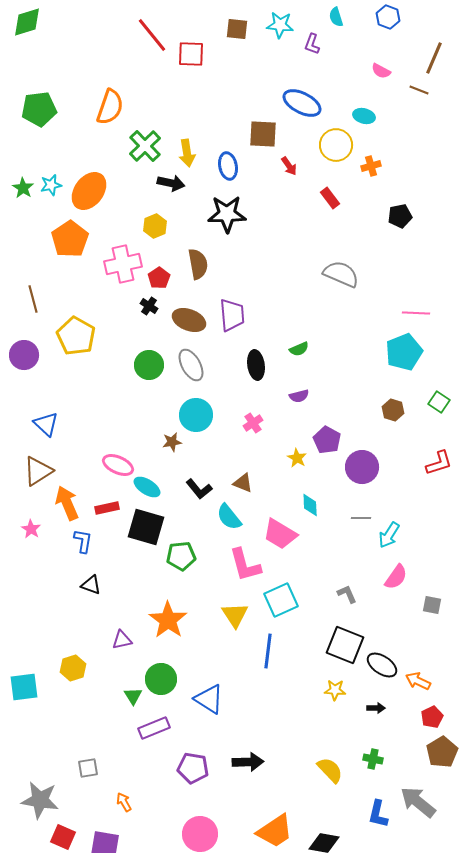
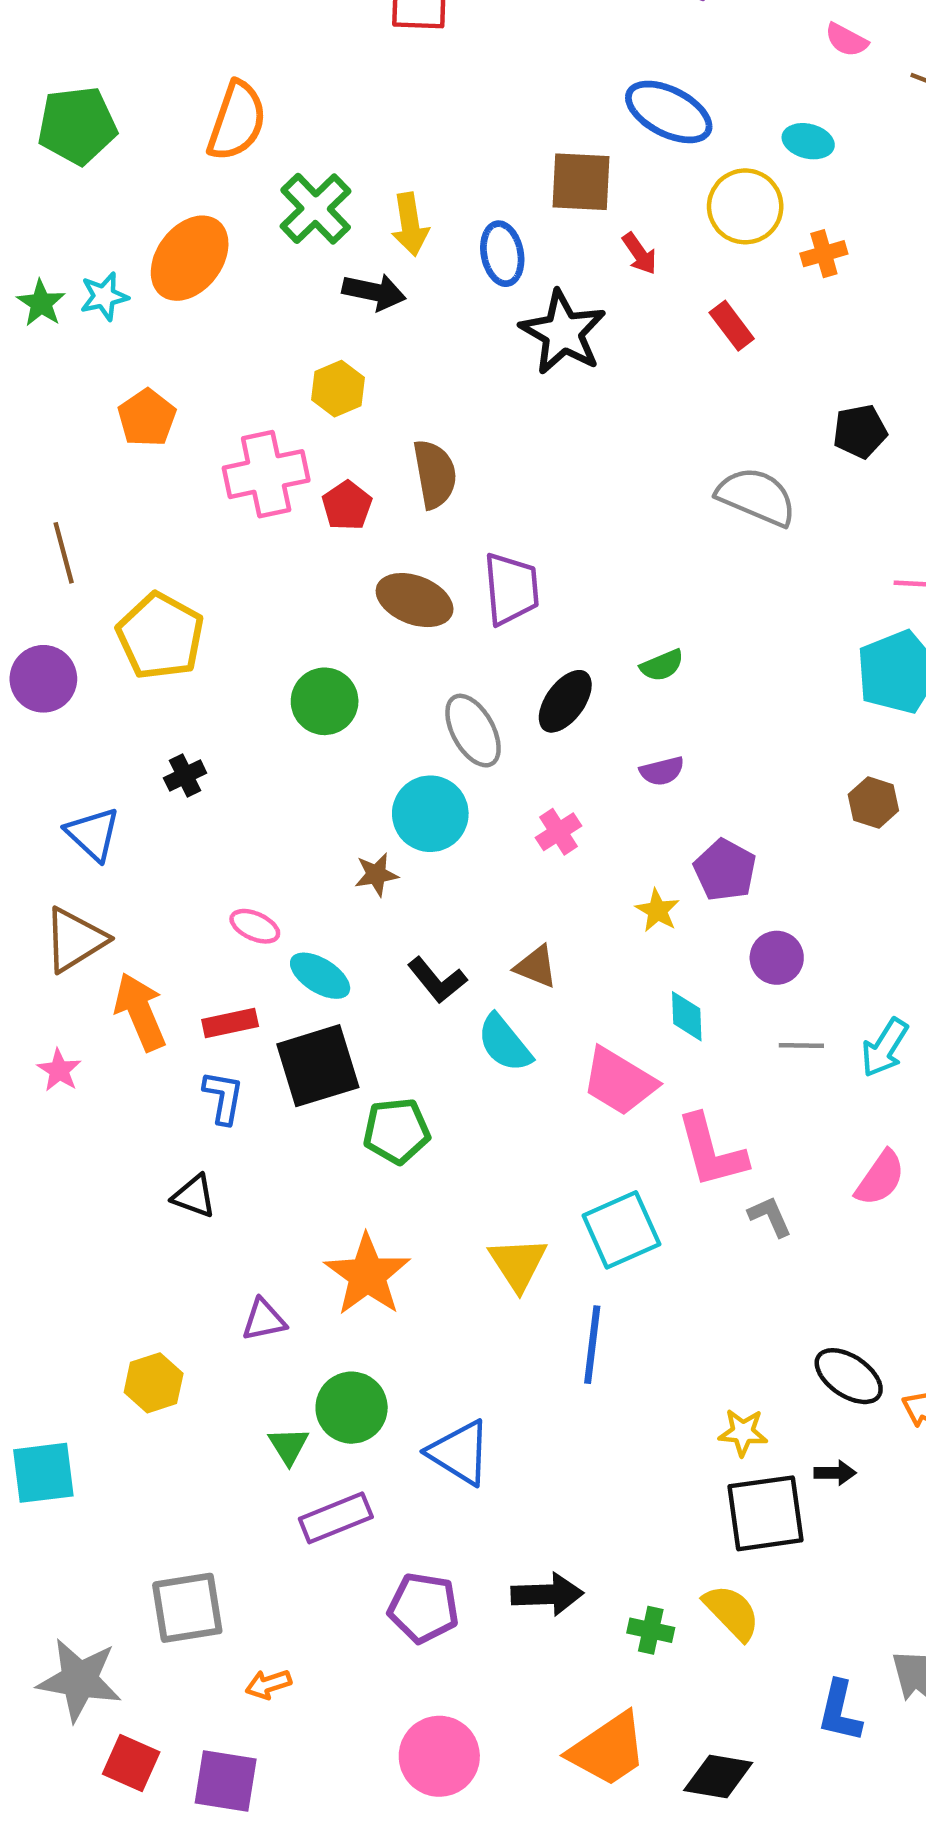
orange ellipse: (89, 191) -> (190, 258), moved
black star: (227, 214) -> (563, 332), moved, turned 30
black pentagon: (400, 216) -> (860, 431), moved
orange pentagon: (70, 239) -> (147, 418), size x0.7
black cross: (149, 306) -> (185, 776), moved, turned 30
gray ellipse: (191, 365) -> (473, 731), moved
black ellipse: (256, 365) -> (565, 701), turned 44
pink ellipse: (118, 465) -> (255, 926), size x0.7
purple circle: (362, 467) -> (777, 958), moved, size x0.7
black square: (146, 527) -> (318, 1066), turned -33
cyan arrow: (389, 535) -> (885, 1048), moved
blue L-shape: (83, 541) -> (223, 1097), moved
pink L-shape: (245, 565) -> (711, 1151), moved
black square: (345, 645) -> (765, 1513), moved, turned -30
cyan square: (24, 687) -> (43, 1473), moved
green cross: (373, 759) -> (651, 1630), moved
gray square: (88, 768) -> (187, 1608), size x1.6
orange arrow: (124, 802) -> (268, 1684), turned -78

